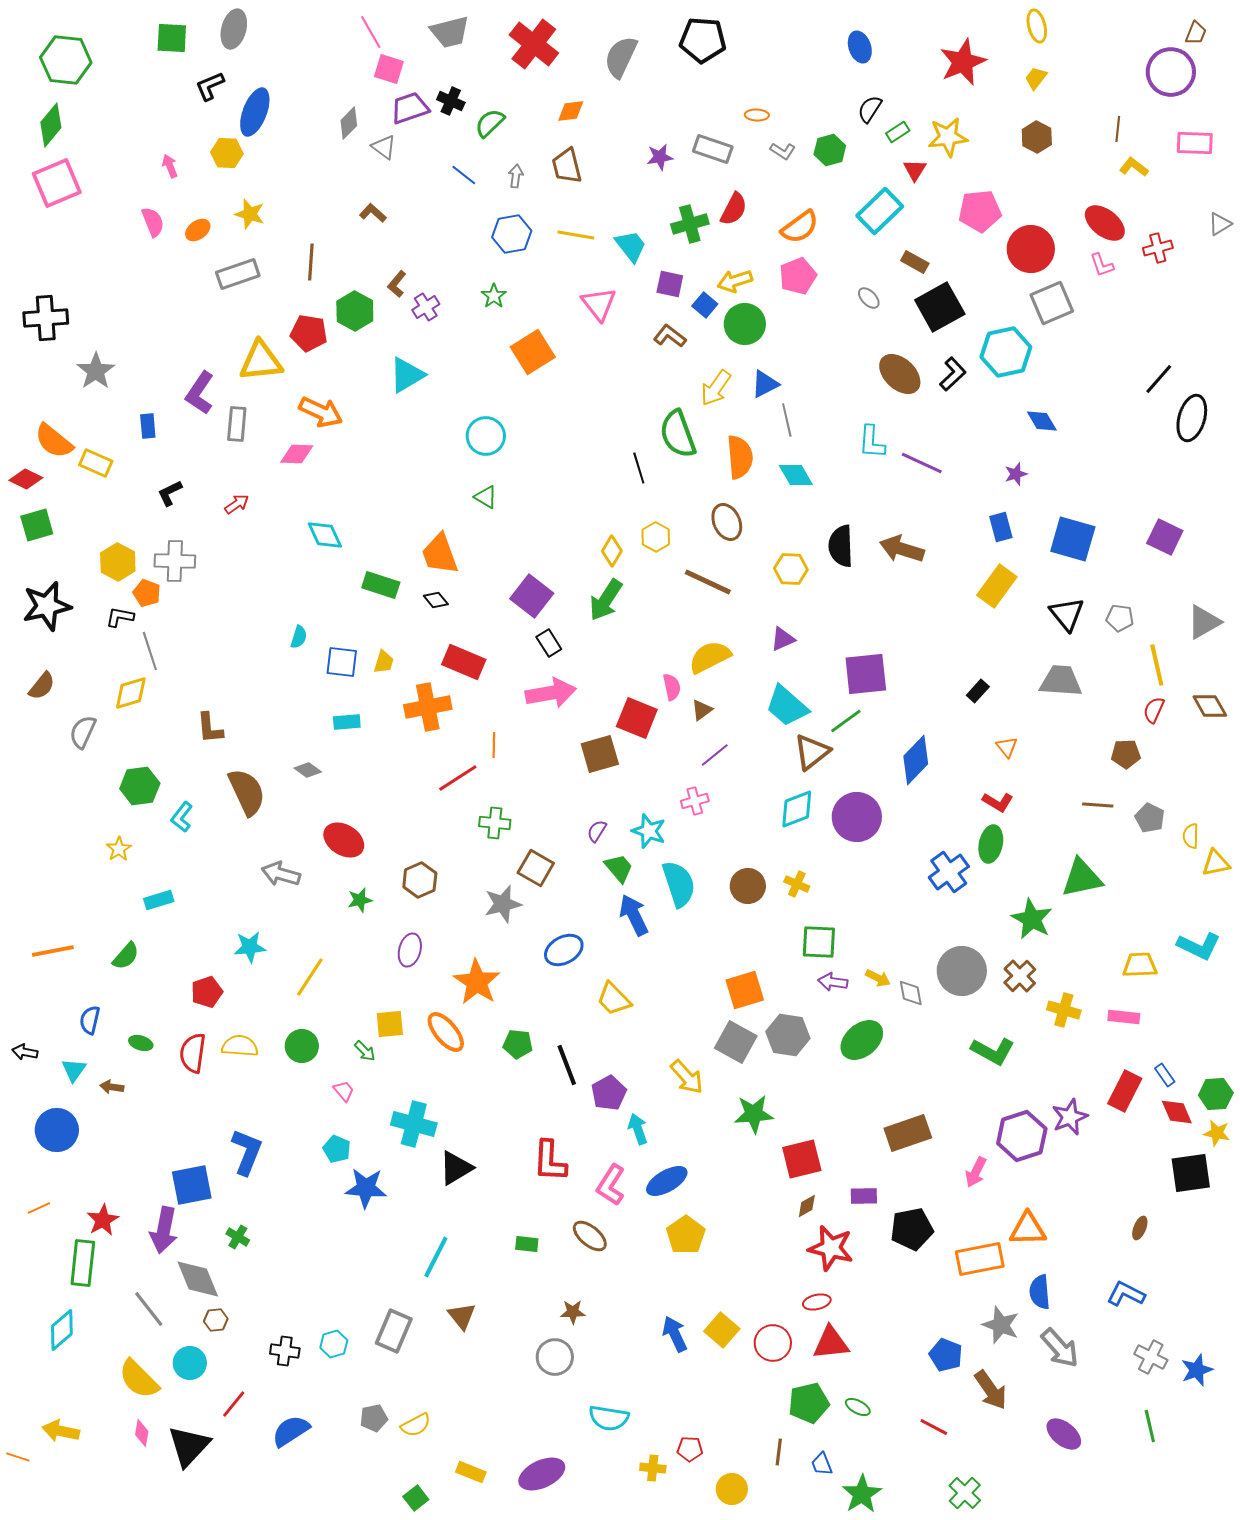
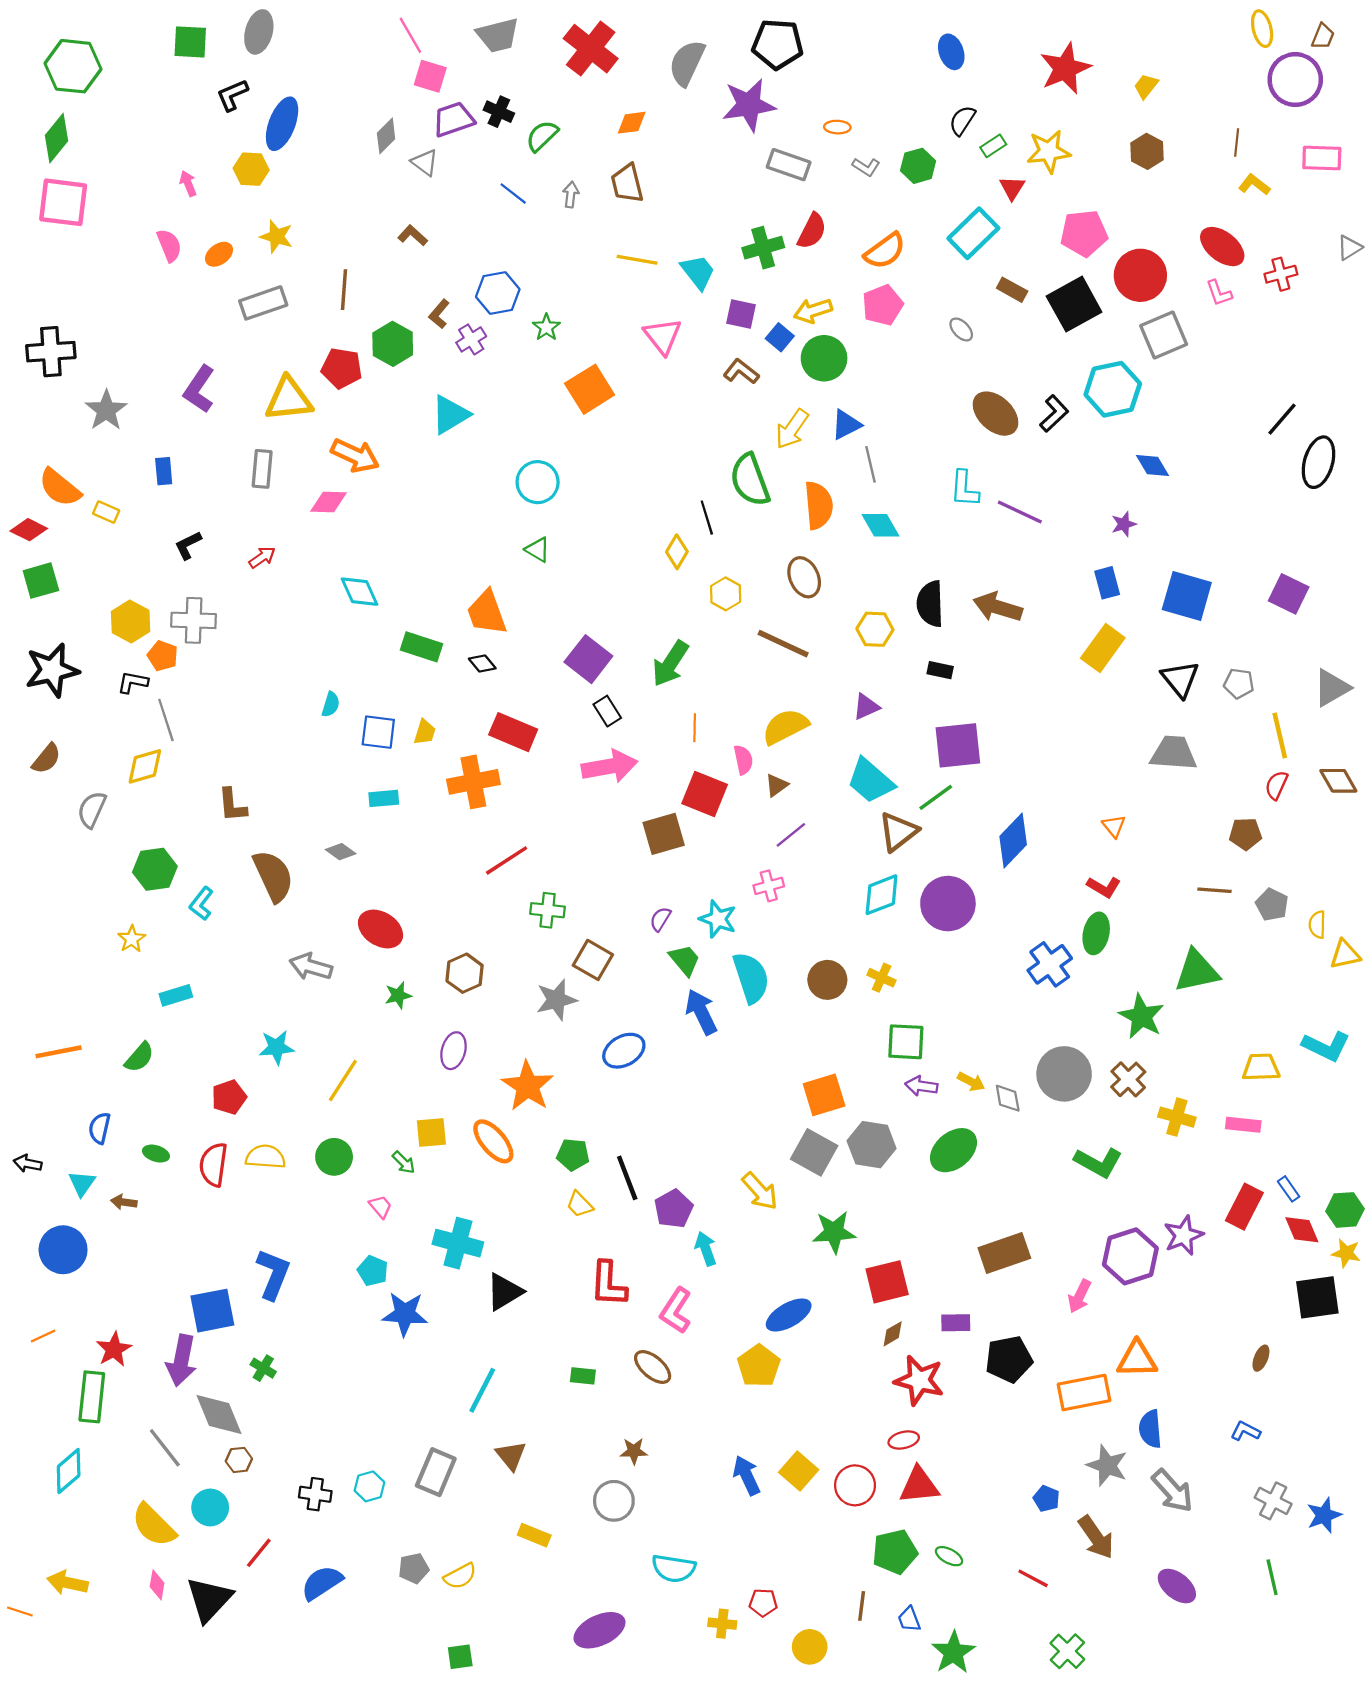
yellow ellipse: (1037, 26) -> (1262, 29), moved
purple star: (660, 157) -> (749, 105), moved, size x1.8
pink square: (57, 183) -> (63, 202), turned 30
blue hexagon: (512, 234) -> (498, 293), moved
black square: (940, 307) -> (1074, 304), moved
purple L-shape: (200, 393) -> (199, 389), moved
yellow rectangle: (96, 463) -> (106, 512), size x0.7
yellow diamond: (612, 551) -> (677, 552), moved
black rectangle: (978, 691) -> (940, 670), moved, turned 60
orange line: (494, 745) -> (695, 728), moved
yellow trapezoid: (614, 999) -> (580, 1204), moved, size x0.7
blue ellipse: (667, 1181) -> (789, 1315), moved
blue L-shape: (1126, 1294) -> (1245, 1431), size x0.7
blue pentagon: (946, 1355) -> (1046, 1499), size x0.7
yellow rectangle: (471, 1472) -> (534, 1535), moved
green square: (416, 1498) -> (460, 1657), turned 30

